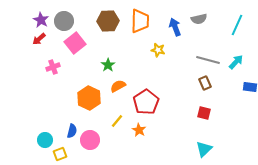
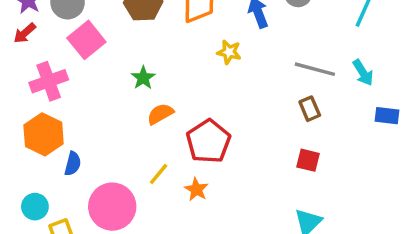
cyan arrow: (236, 62) -> (363, 73), turned 105
pink cross: (53, 67) -> (49, 81), size x1.5
orange hexagon: (89, 98) -> (44, 134), moved
blue semicircle: (72, 131) -> (73, 164), moved
pink circle: (90, 140) -> (112, 207), size x1.4

